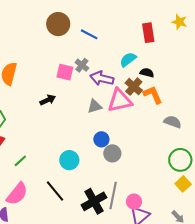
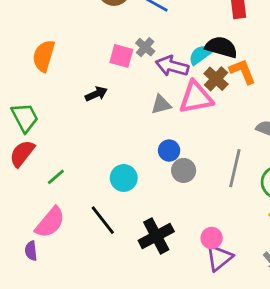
cyan semicircle: (128, 60) -> (200, 55), moved
black semicircle: (147, 73) -> (221, 47), moved, size x1.6
orange L-shape: (153, 95) -> (243, 71), moved
gray line: (113, 195) -> (235, 168), moved

